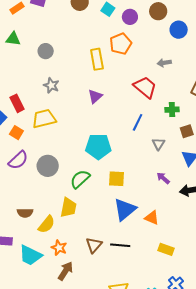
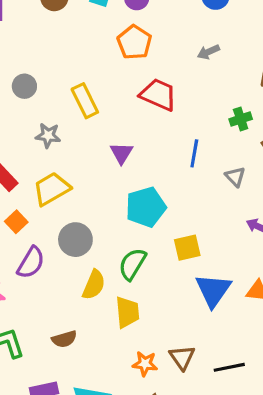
yellow rectangle: (97, 59) -> (85, 101), moved
red trapezoid: (145, 87) -> (158, 95), moved
purple triangle: (95, 96) -> (121, 153), moved
orange square: (16, 133) -> (16, 222), turned 32
gray circle: (48, 166) -> (75, 240), moved
yellow semicircle: (46, 224) -> (94, 285), moved
black line: (120, 245) -> (229, 367), moved
orange star: (59, 248) -> (145, 364), moved

